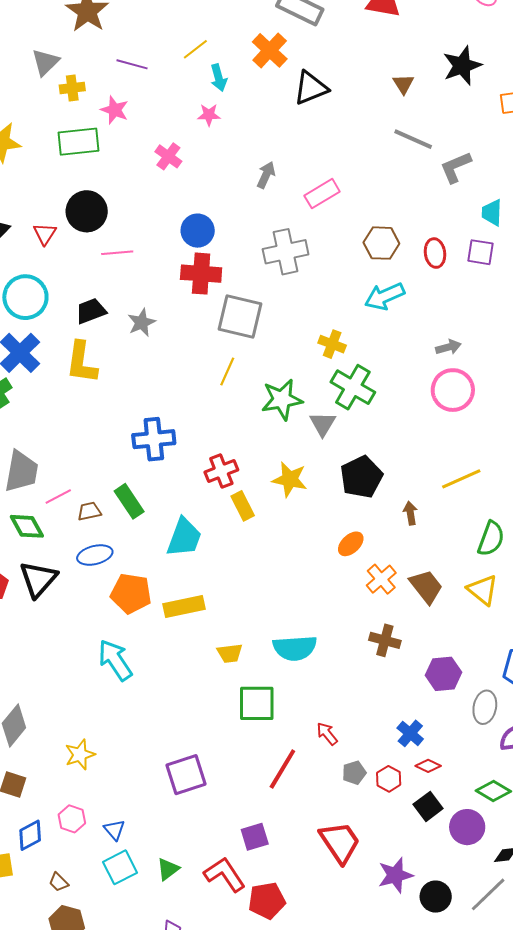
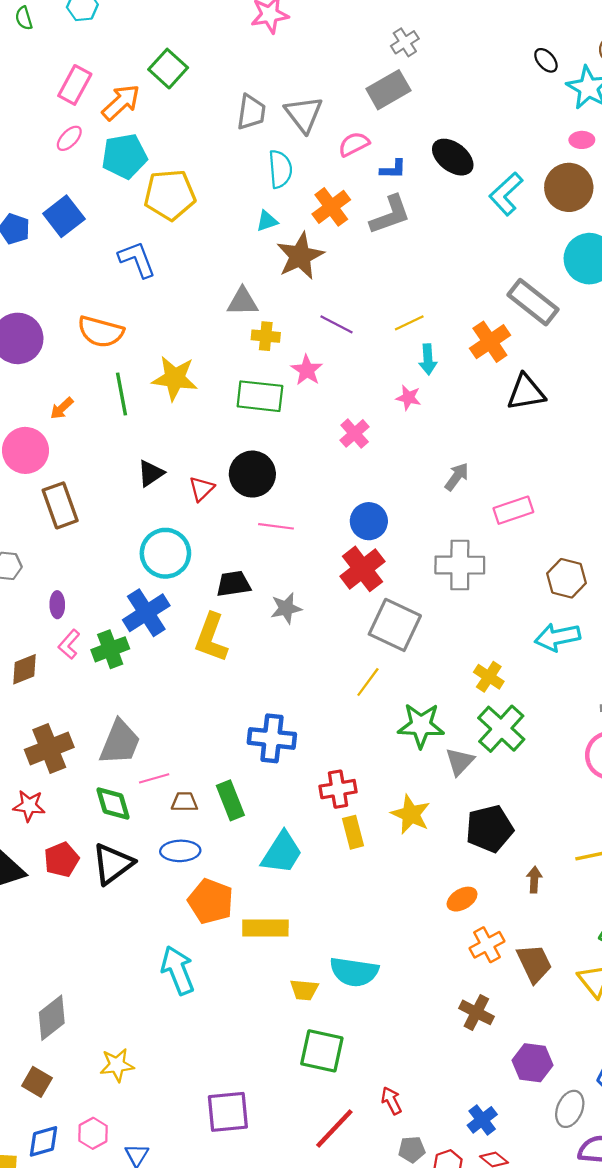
gray triangle: (45, 62) -> (243, 302), turned 32
red cross: (201, 274) -> (362, 569), turned 36
cyan semicircle: (295, 648) -> (354, 972), moved

